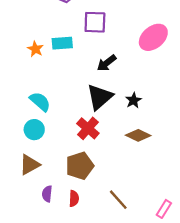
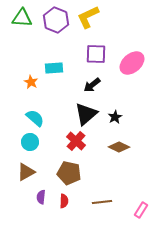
purple square: (95, 22) -> (96, 54), moved
orange star: (35, 49) -> (31, 82), moved
brown pentagon: (80, 166) -> (69, 173), turned 30
brown line: (118, 200) -> (102, 202), turned -54

